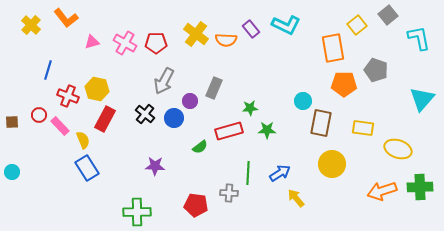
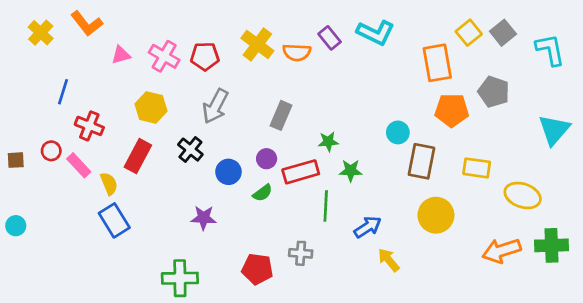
gray square: (388, 15) -> (503, 33), moved
yellow hexagon: (97, 89) -> (151, 108), moved
purple circle: (190, 101) -> (267, 159), moved
blue circle: (174, 118) -> (228, 172), moved
green line: (248, 173) -> (326, 206), moved

